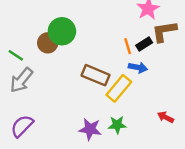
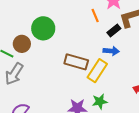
brown circle: (48, 43) -> (22, 44), moved
orange line: (128, 46) -> (95, 15), moved

